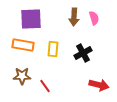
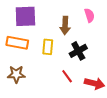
brown arrow: (74, 17) -> (65, 26), moved
red line: (45, 86) -> (67, 76), moved

